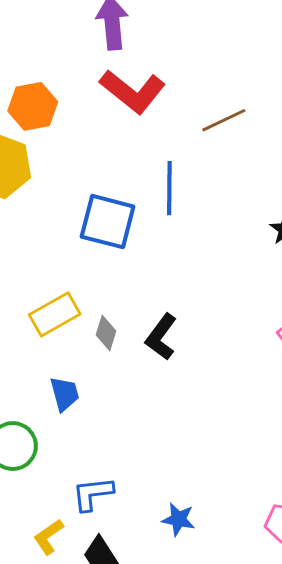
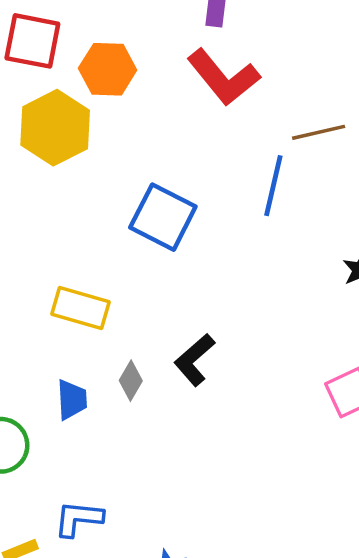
blue line: (169, 188) -> (273, 186), moved
yellow rectangle: (55, 314) -> (81, 308), turned 33
gray diamond: (106, 333) -> (131, 381), moved

